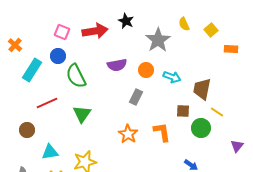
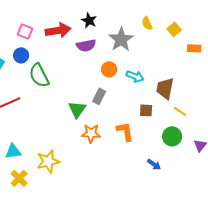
purple semicircle: (117, 65) -> (86, 45), moved
green triangle: (82, 114) -> (77, 109), moved
green circle: (201, 128) -> (172, 136), moved
orange star: (128, 134) -> (91, 133), turned -30

